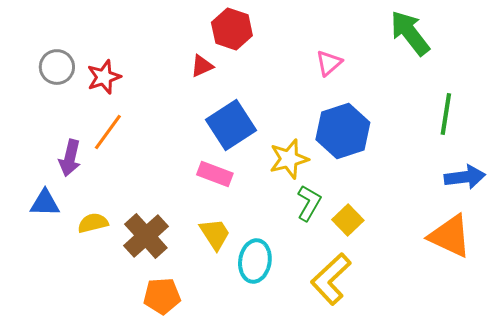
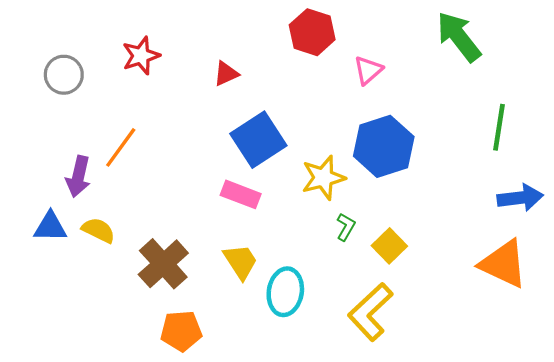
red hexagon: (232, 29) -> (312, 32), moved
red star: (104, 77) -> (141, 56), moved
green L-shape: (309, 203) -> (346, 227), size x0.7
yellow semicircle: (93, 223) -> (98, 230), moved, turned 40

